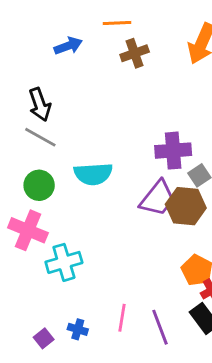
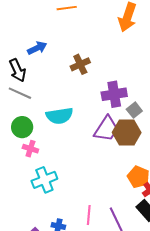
blue arrow: (68, 46) -> (37, 48), moved
brown cross: (135, 53) -> (80, 64), moved
pink cross: (28, 230) -> (30, 149), moved, size x0.6

